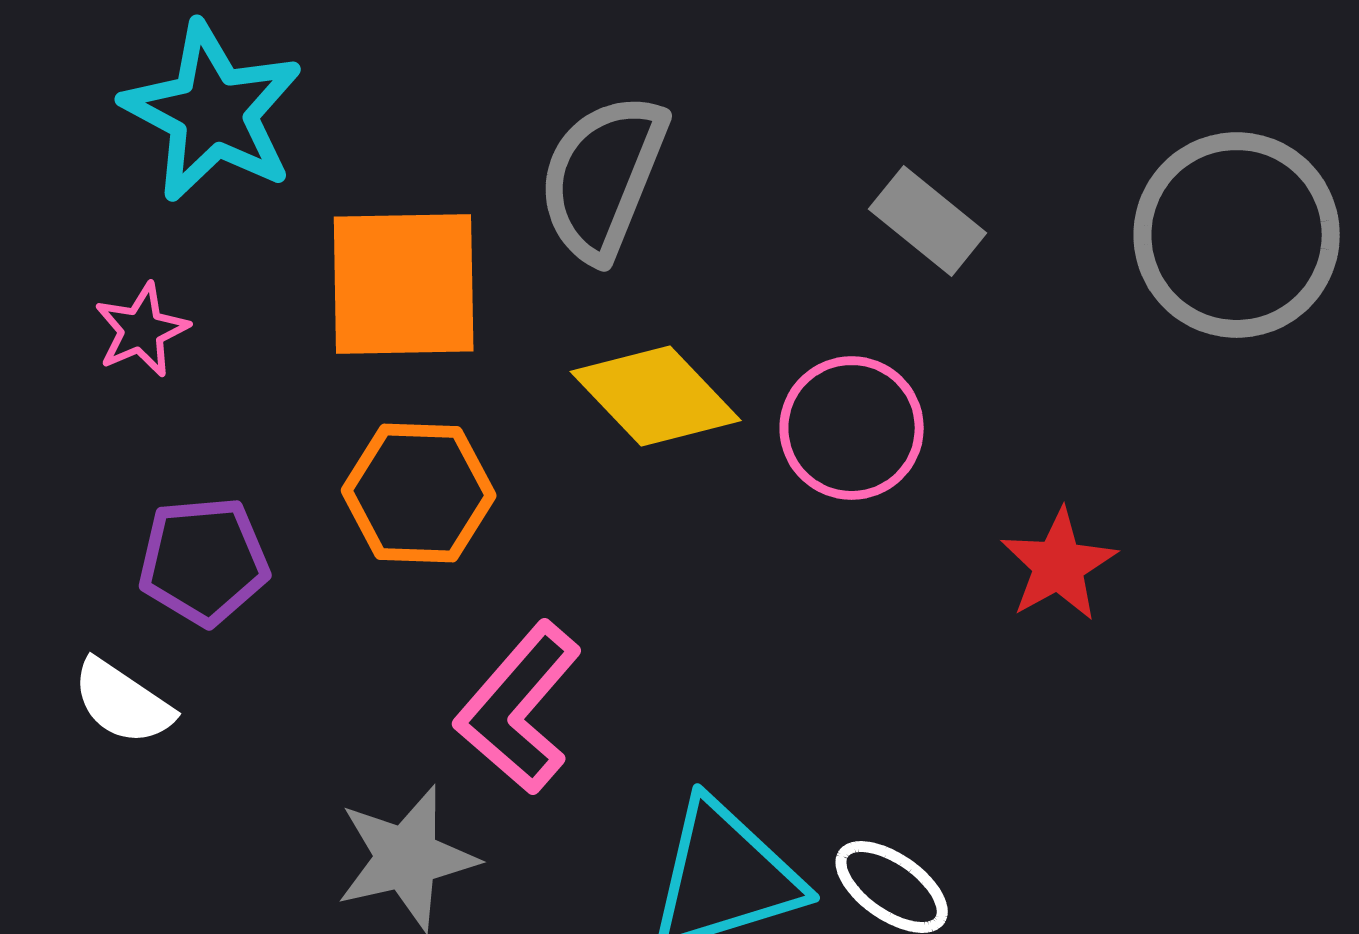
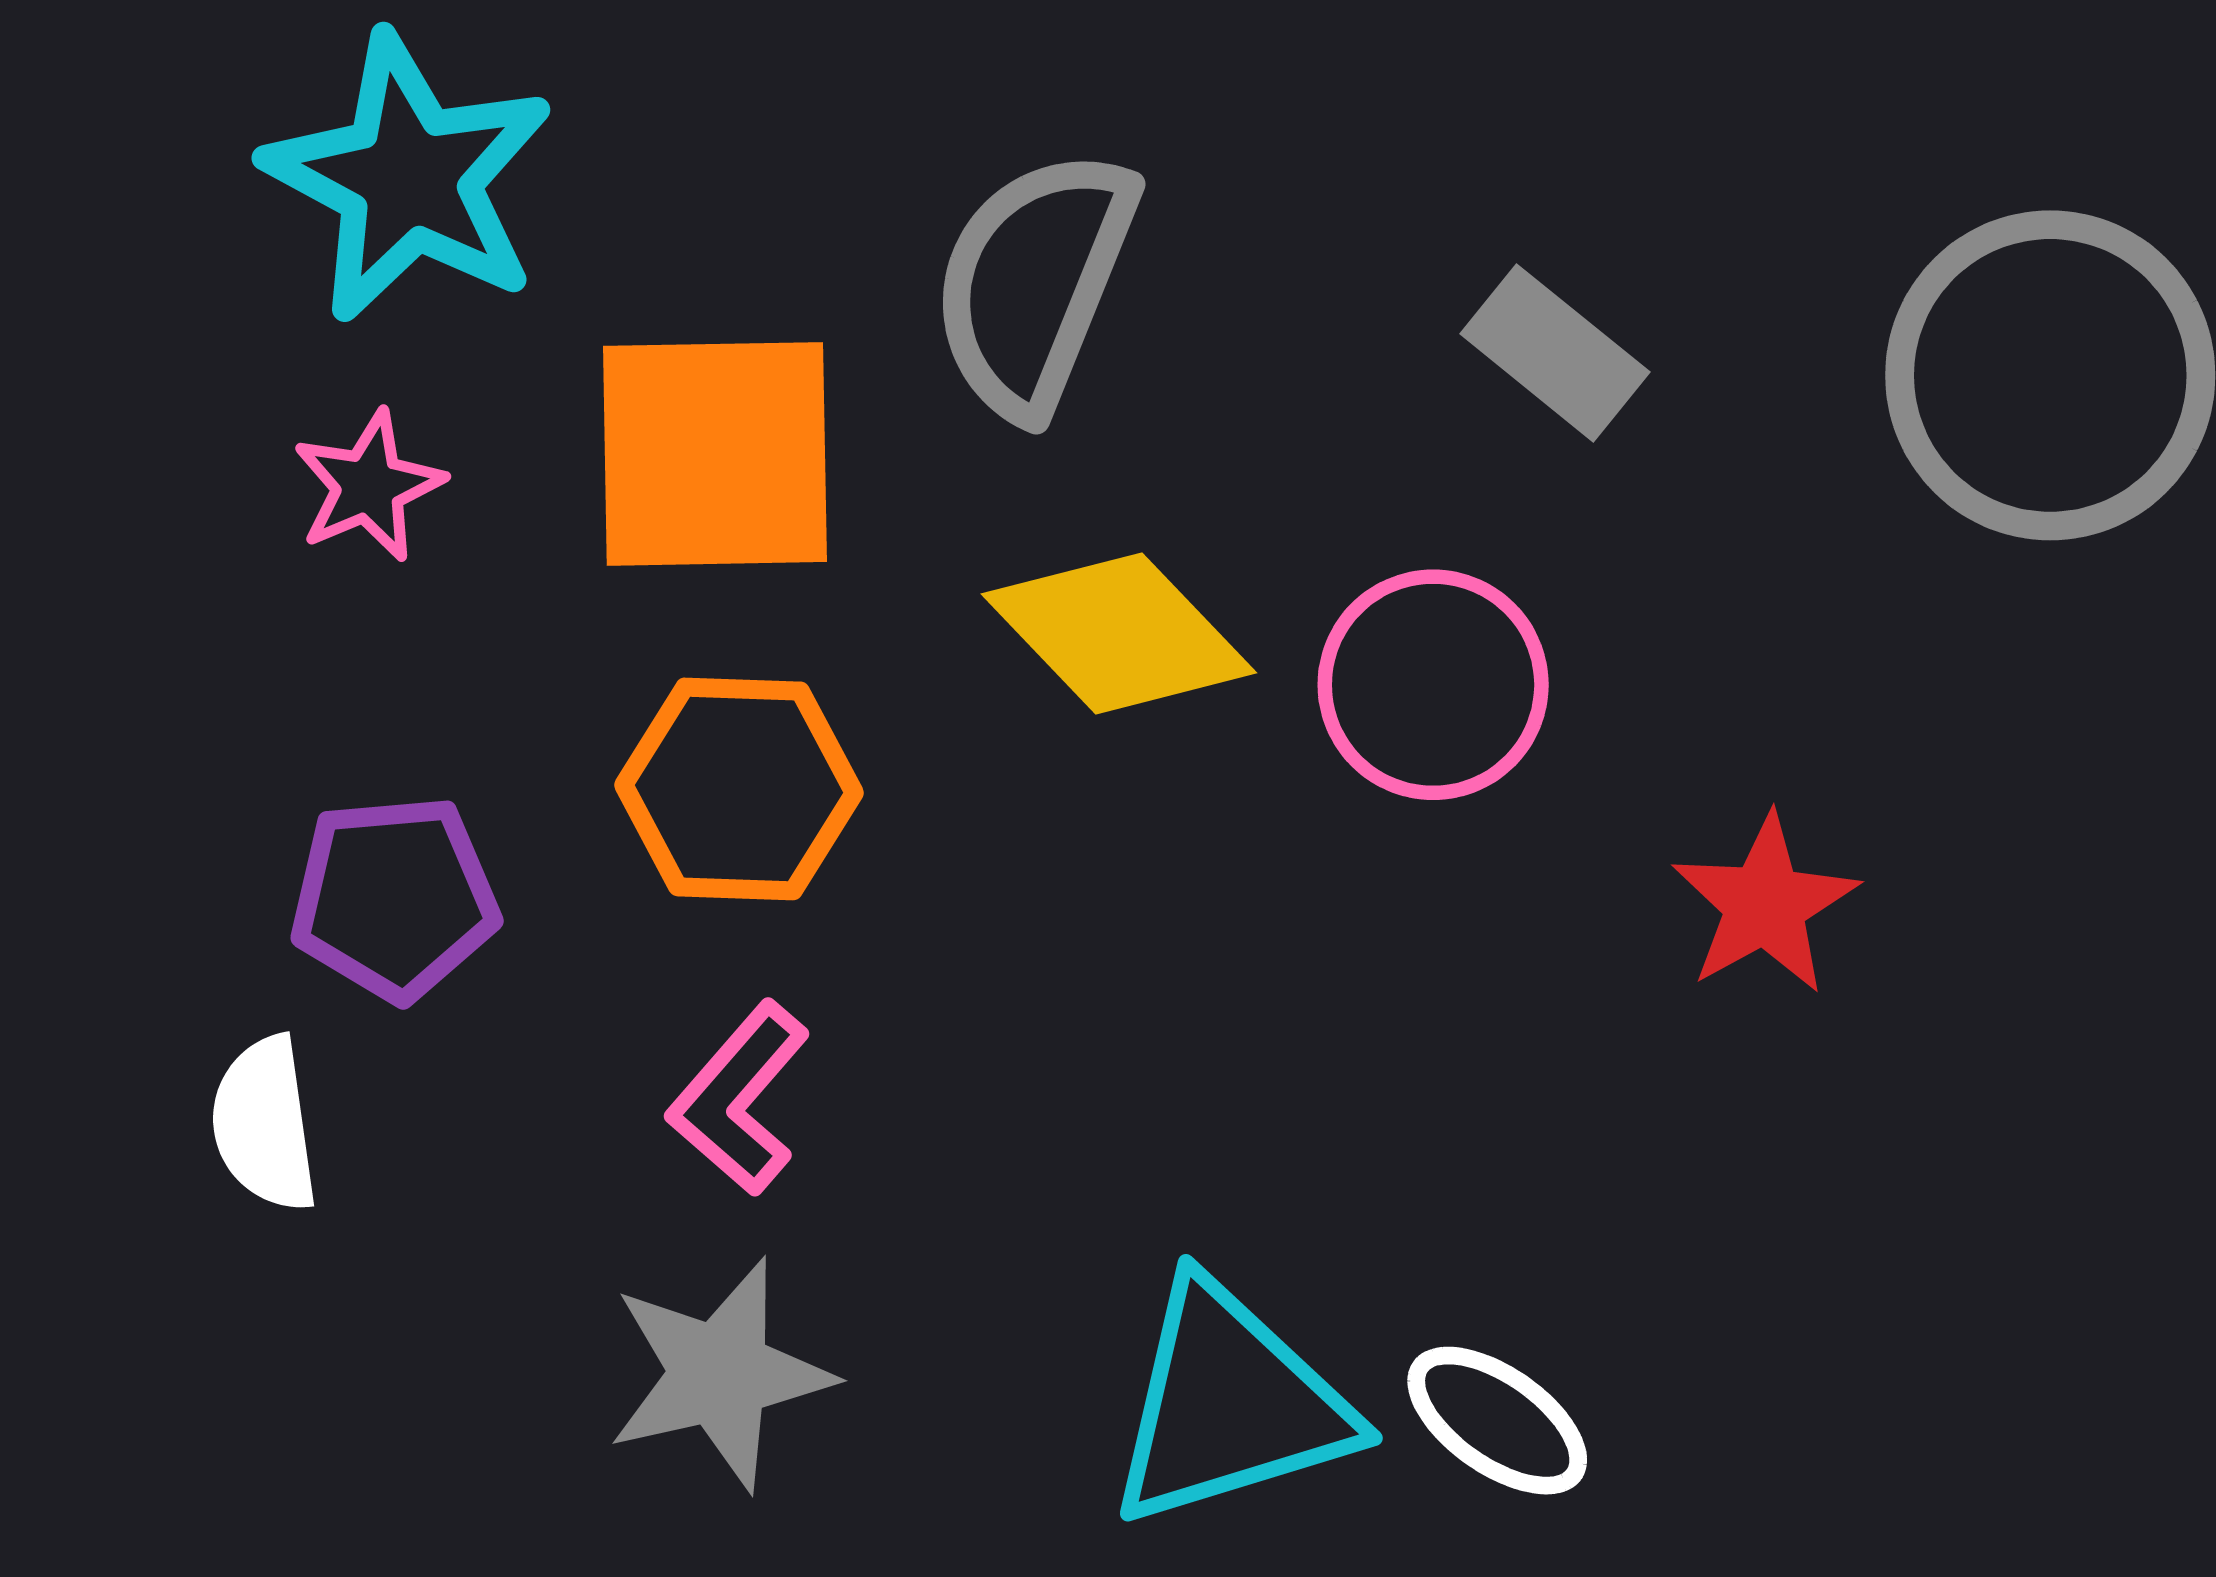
pink star: (142, 330) -> (369, 486), moved
white semicircle: (123, 702) -> (265, 1124), turned 48
pink L-shape: (519, 708) -> (739, 1098), moved, size x0.7

